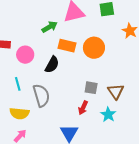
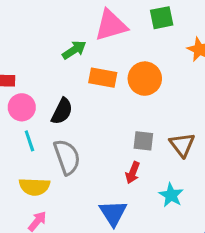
pink circle: (25, 55) -> (22, 107), moved
black semicircle: (52, 65) -> (62, 111), moved
cyan star: (108, 115) -> (171, 195), moved

